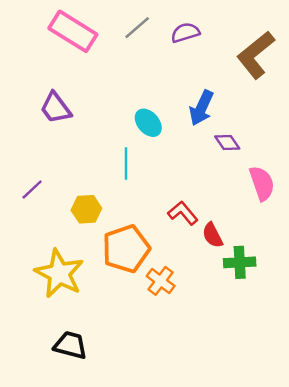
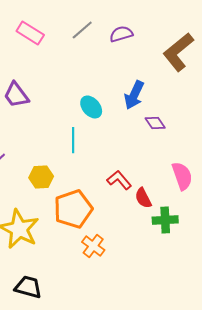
pink rectangle: (73, 31) -> (30, 33), size x0.7
pink semicircle: (262, 183) -> (182, 176), moved
orange cross: (161, 281) -> (93, 246), moved

